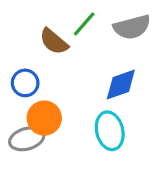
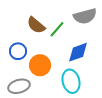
green line: (84, 24) -> (57, 29), moved
orange circle: (44, 118) -> (40, 65), moved

